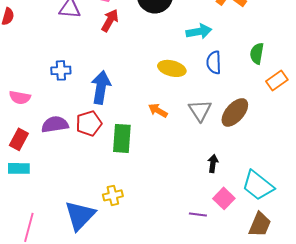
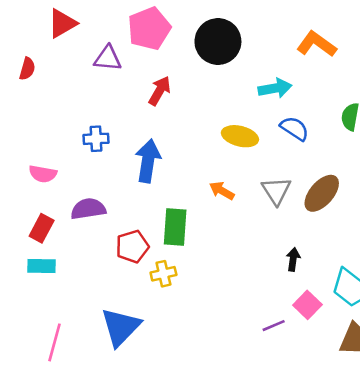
red arrow: (110, 20) -> (160, 91), moved
blue semicircle: (214, 62) -> (294, 128), turned 125
red pentagon: (89, 123) -> (132, 246), moved
yellow cross: (113, 195) -> (163, 274), moved
purple line: (198, 214) -> (274, 326), turned -30

